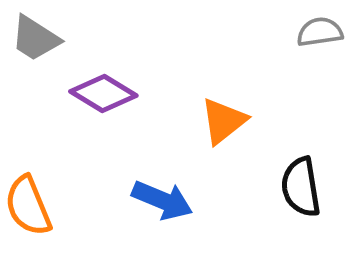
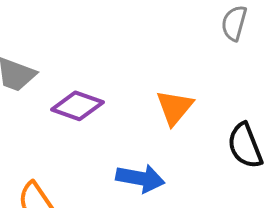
gray semicircle: (320, 32) -> (234, 23), turned -54

